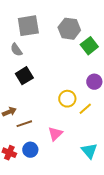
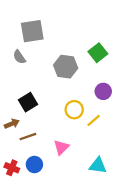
gray hexagon: (69, 29) -> (66, 67), moved
black square: (24, 76) -> (28, 102), moved
cyan triangle: (89, 151) -> (98, 166), turned -42

